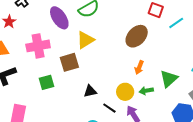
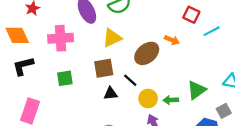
brown ellipse: (137, 36) -> (147, 53), moved
brown square: (69, 62) -> (104, 68), moved
orange arrow: (139, 67) -> (172, 40), moved, turned -96
black line: (109, 108) -> (130, 80), moved

